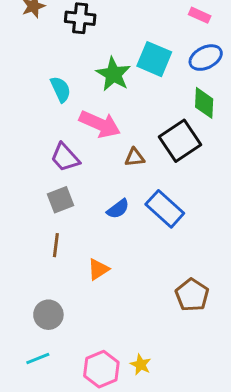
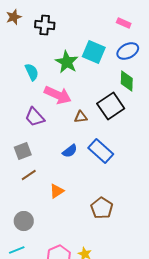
gray square: (60, 200) -> (23, 151), moved
brown line: (56, 245) -> (29, 175), turned 49
brown pentagon: (192, 295) -> (102, 208), moved

